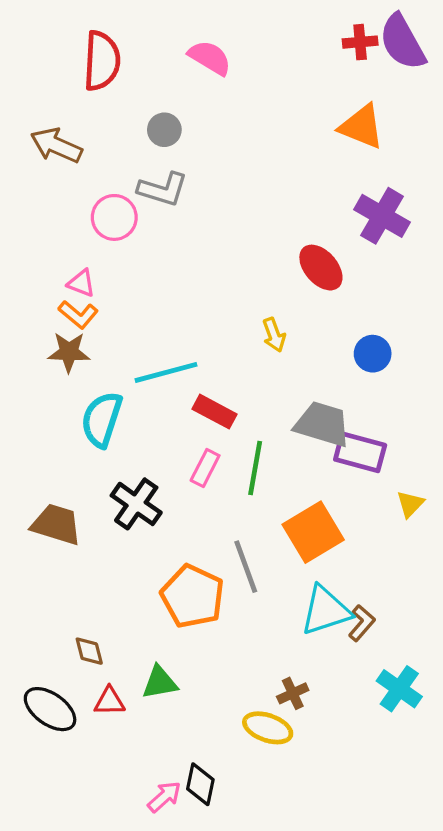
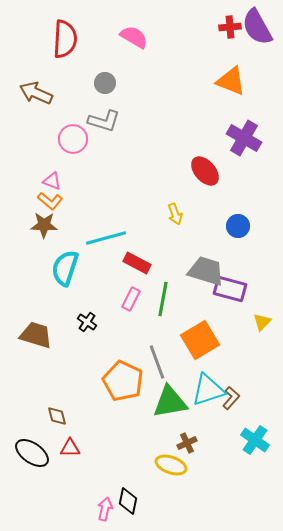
black cross: (136, 504) -> (87, 322), size x0.6
green triangle: (160, 682) -> (170, 402), moved, size x1.5
pink arrow: (164, 797) -> (105, 509), turned -35

